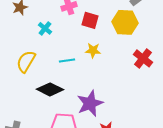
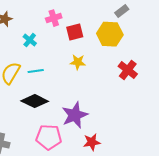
red square: (90, 20) -> (75, 32), turned -30
cyan line: (67, 60) -> (36, 71), moved

